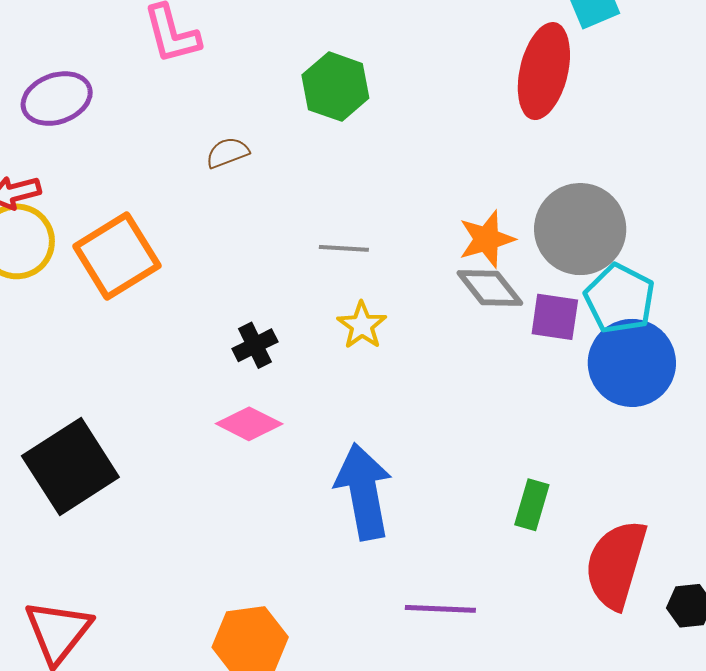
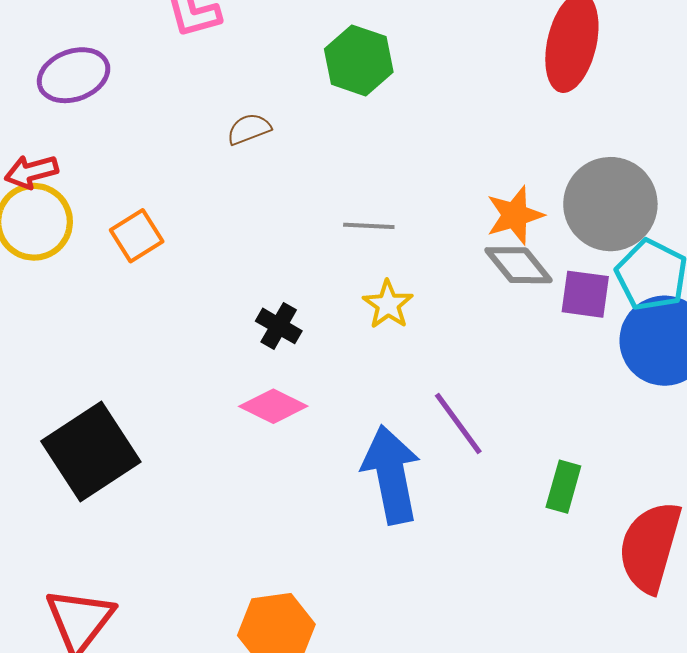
orange square: (117, 256) -> (137, 236), size x0.6
black cross: (255, 345) -> (279, 326), turned -33
purple line: (440, 609) -> (458, 424), moved, turned 52

